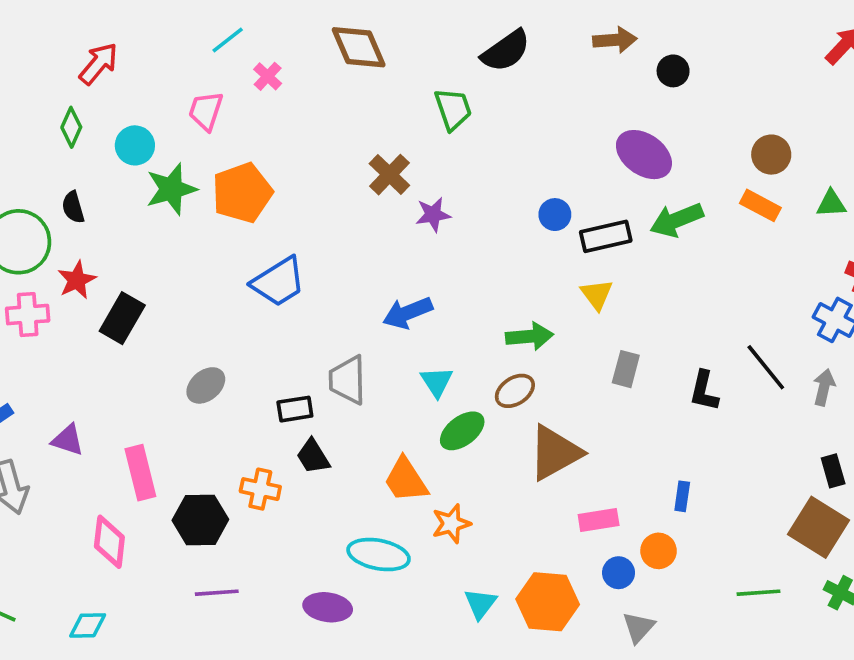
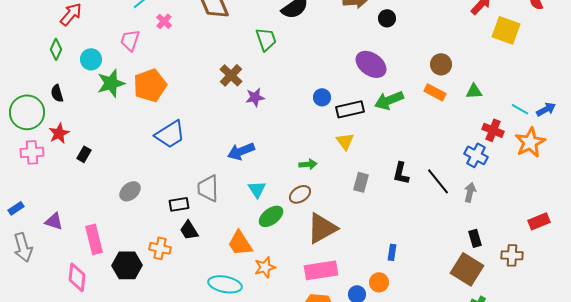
black rectangle: (122, 318) -> (84, 154), size x0.6
green arrow: (529, 336) -> (308, 164), size x0.7
black L-shape: (704, 391) -> (401, 173), moved
pink rectangle: (599, 520) -> (321, 270), moved, size x1.5

